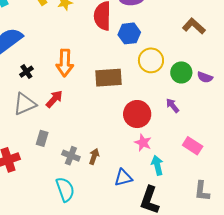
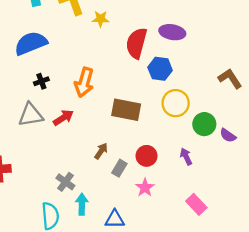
red circle: (137, 114) -> (147, 156), size x0.7
gray rectangle: (42, 138) -> (119, 168), moved
brown arrow: (94, 156) -> (101, 151), moved
cyan arrow: (157, 165) -> (82, 204), moved

